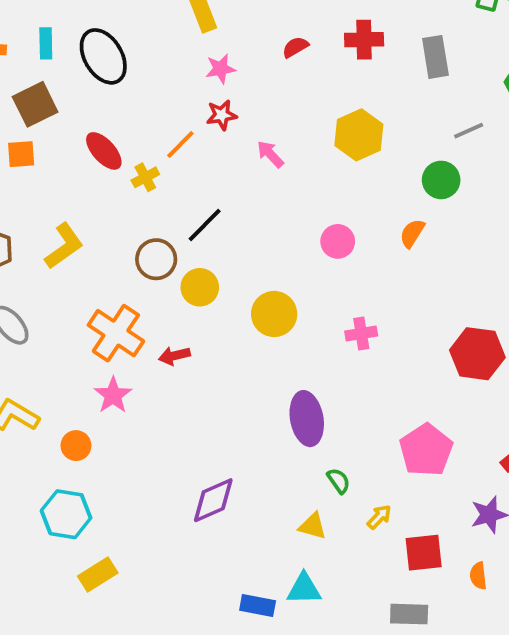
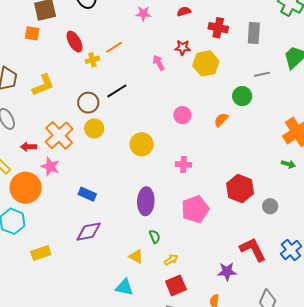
red cross: (364, 40) -> (218, 28), moved
red star: (222, 115) -> (183, 48), moved
yellow circle: (200, 287) -> (94, 129), moved
red arrow: (174, 356) -> (29, 147), moved
pink star: (113, 395) -> (50, 167), turned -30
orange circle: (76, 446) -> (26, 188), size x2.0
pink pentagon: (426, 450) -> (195, 209), moved
red square: (424, 553) -> (176, 285), moved, turned -30
yellow rectangle: (98, 575) -> (41, 253), moved
blue rectangle: (258, 605) -> (87, 194), moved

